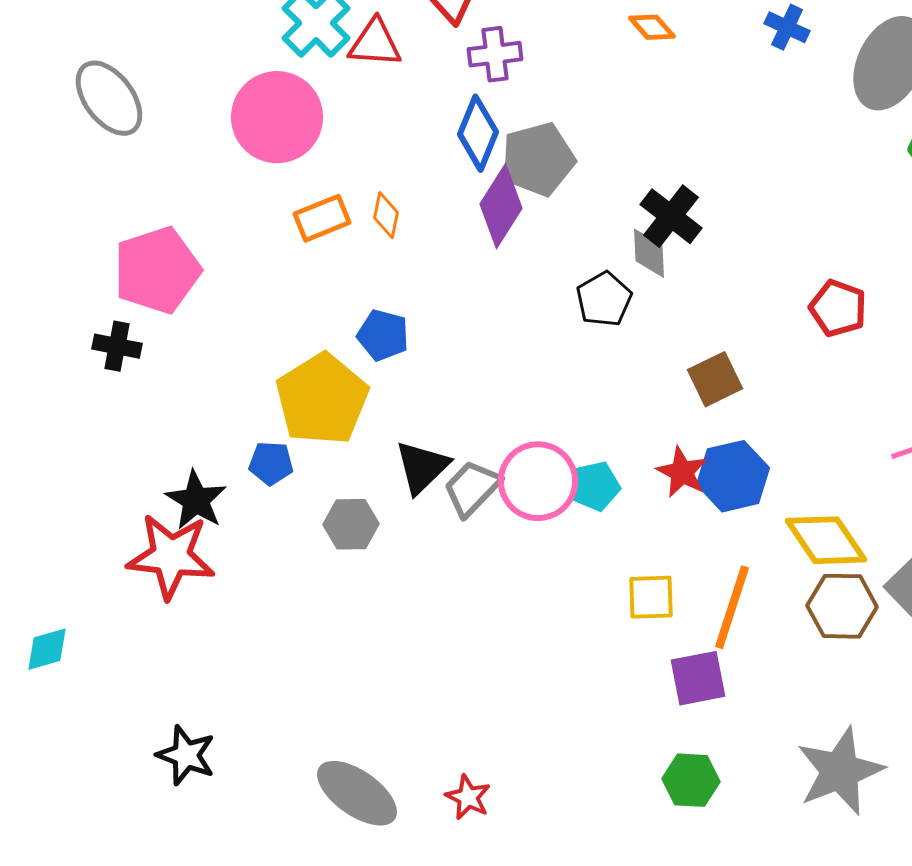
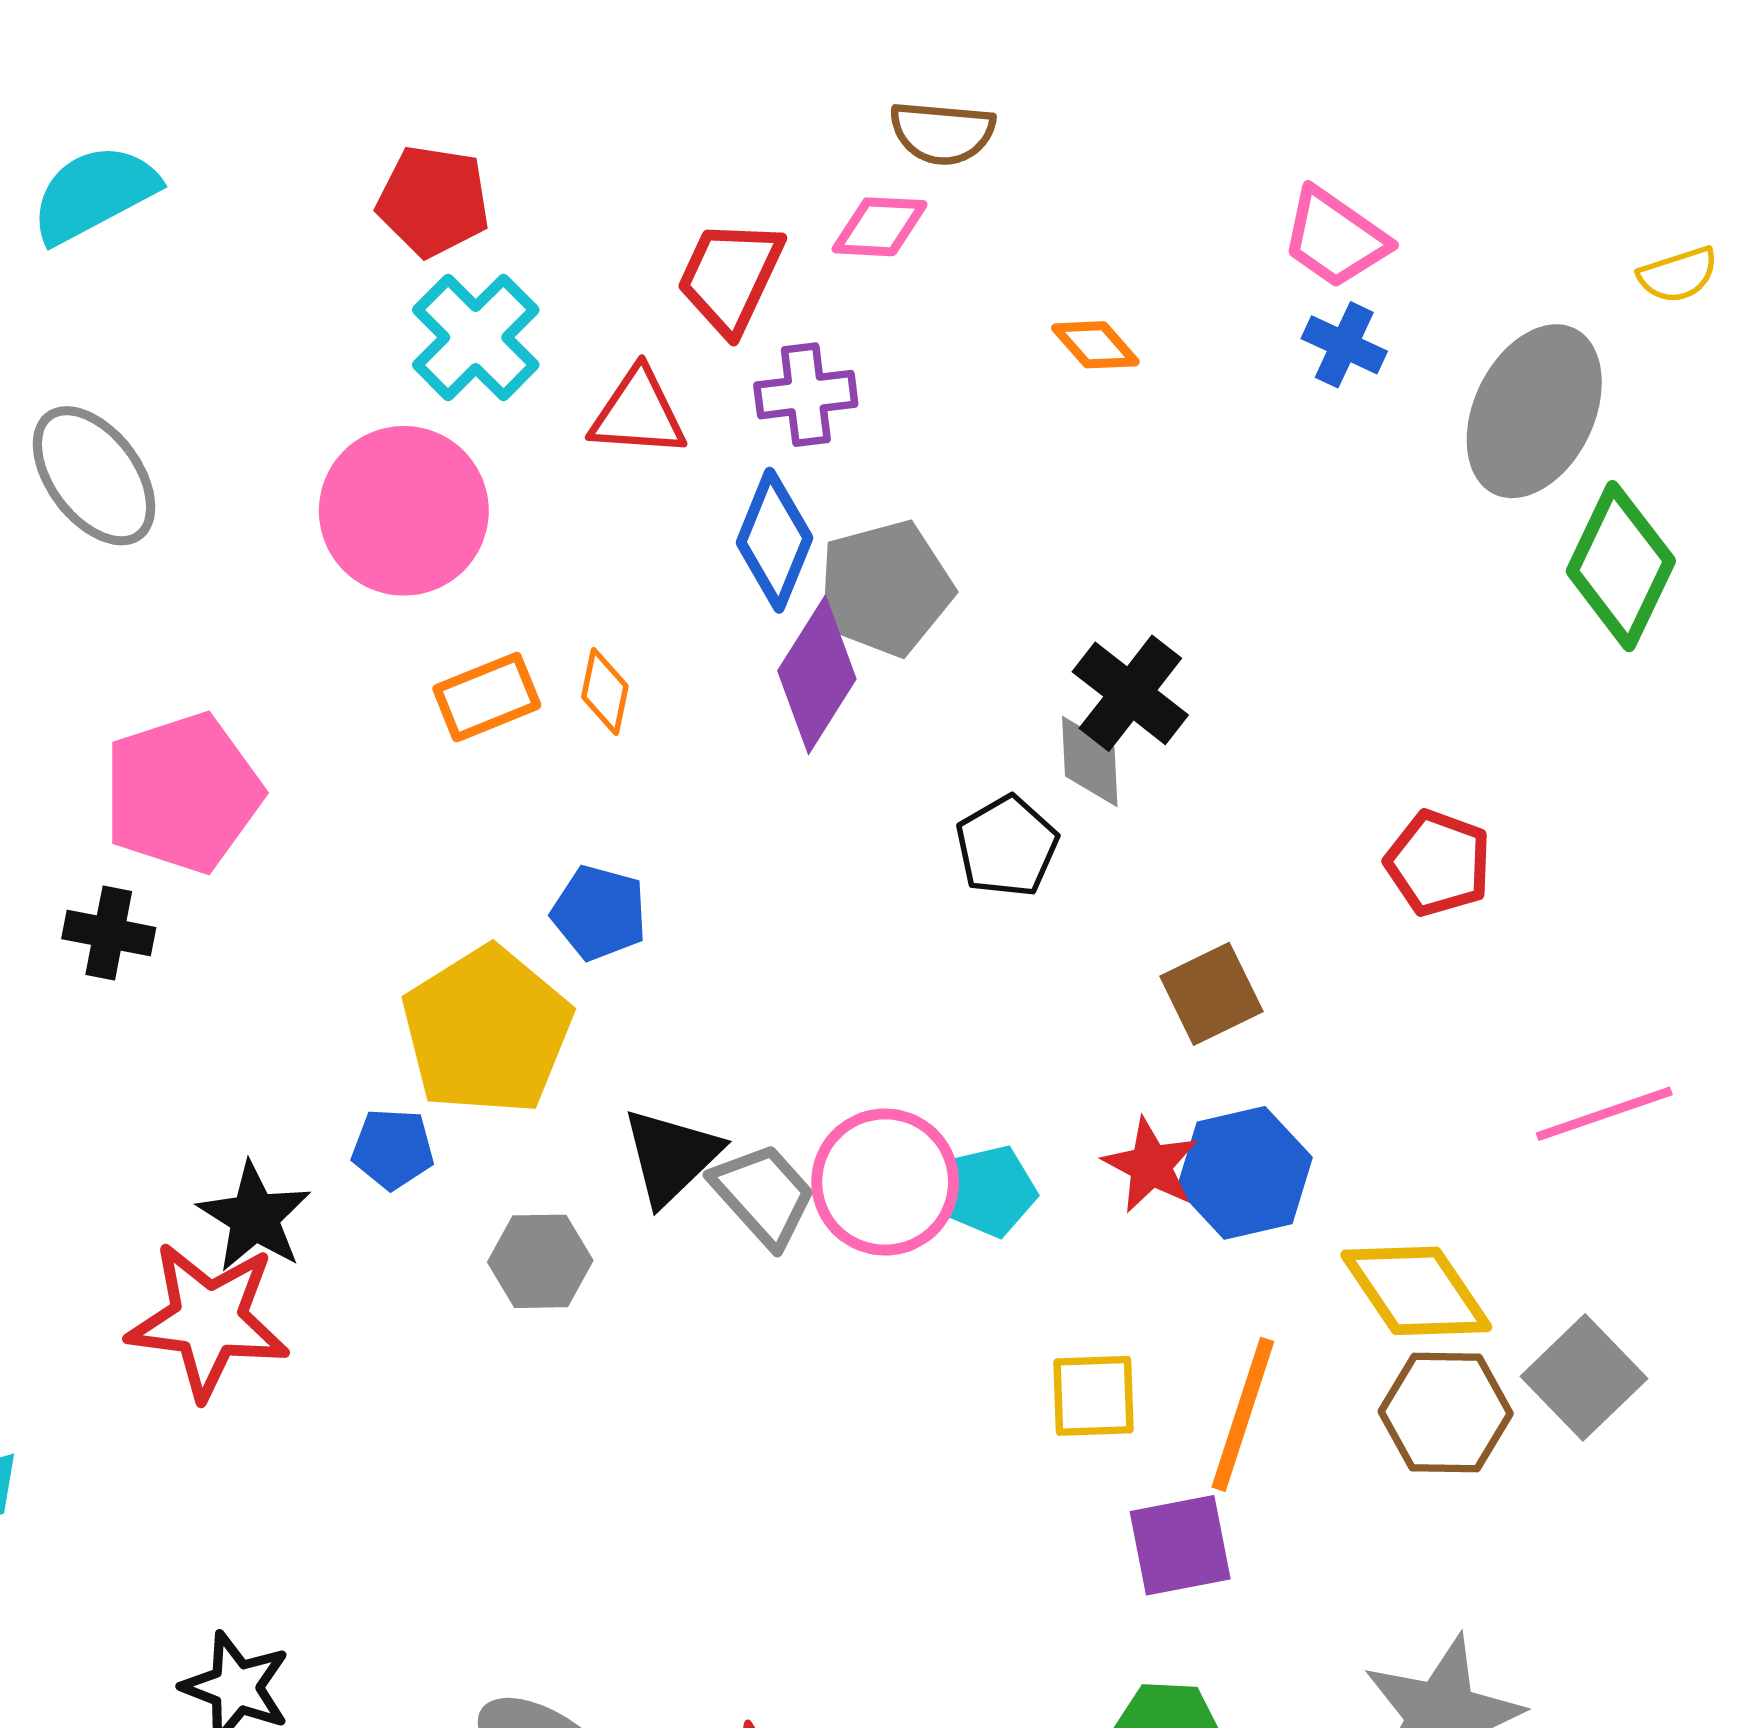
red triangle: (375, 43) -> (638, 413), moved
gray trapezoid: (472, 488) -> (763, 1195), turned 94

